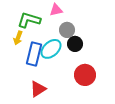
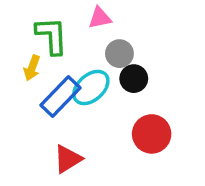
green L-shape: (29, 20) -> (52, 36), turned 70
blue rectangle: (34, 54) -> (61, 96), turned 30

